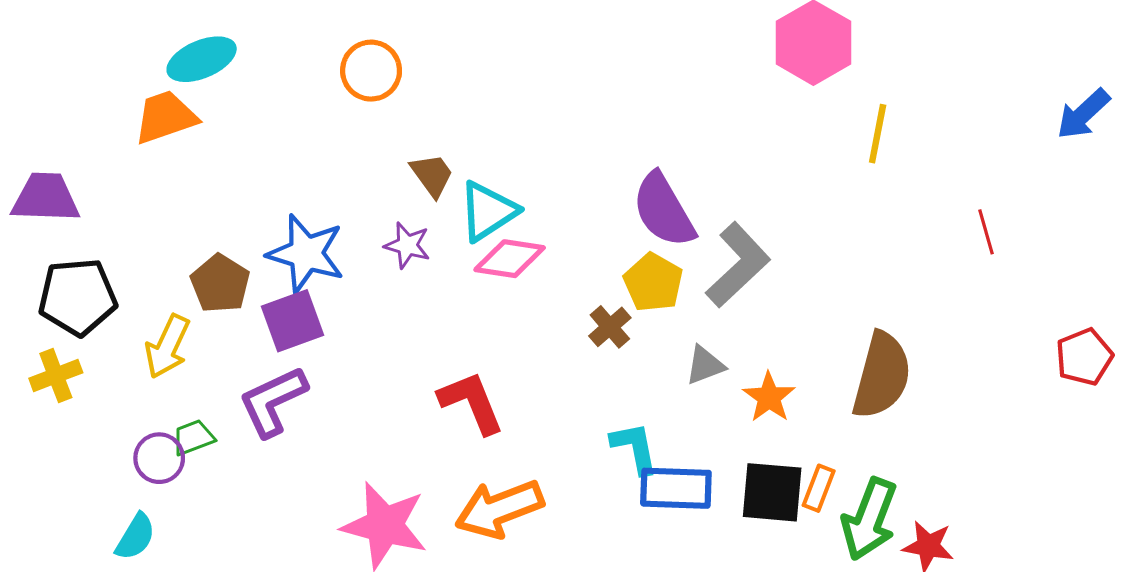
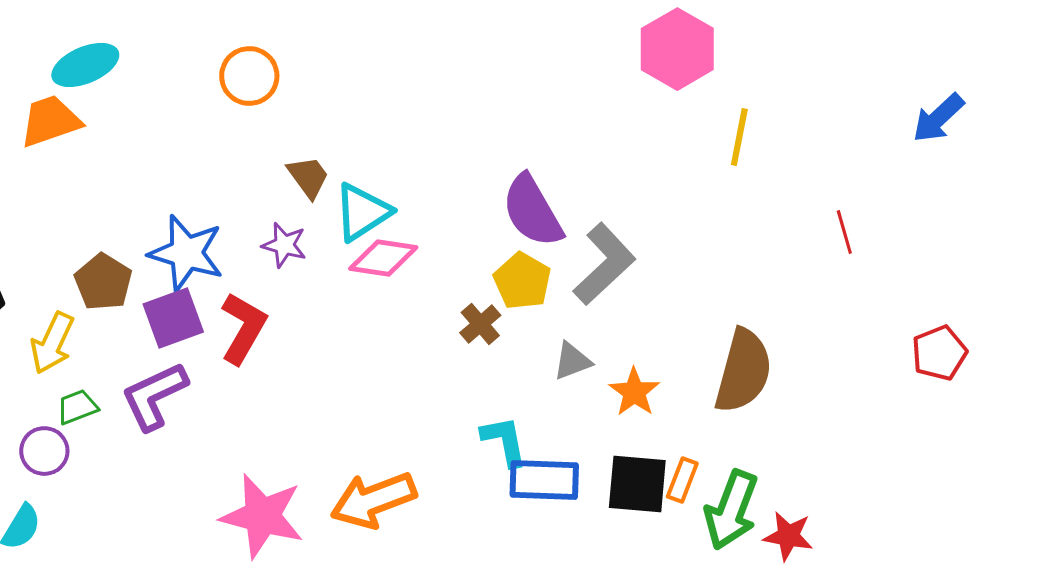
red L-shape: (471, 402) -> (243, 328), moved, turned 52
green trapezoid: (193, 438) -> (77, 407), moved

